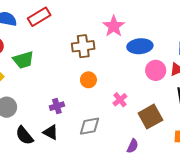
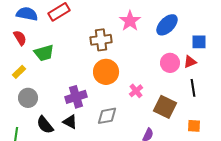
blue ellipse: (140, 46) -> (167, 25), moved, turned -40
orange circle: (88, 80) -> (106, 72), size x1.6
purple cross: (57, 106) -> (76, 97), size x1.5
brown square: (150, 117) -> (165, 107), turned -35

